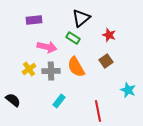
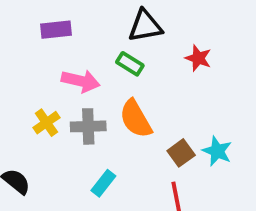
black triangle: (81, 18) -> (145, 26), turned 30
brown square: (106, 61) -> (181, 153), moved
cyan star: (128, 90) -> (217, 151), moved

